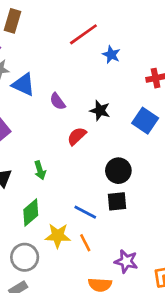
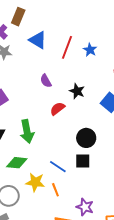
red line: (83, 34) -> (67, 47), moved, turned -40
blue triangle: (23, 85) -> (38, 40), moved
green arrow: (40, 170) -> (27, 131), size x1.6
green diamond: (31, 213) -> (17, 163), turned 40

